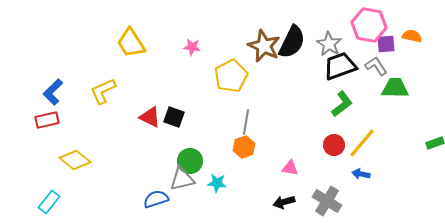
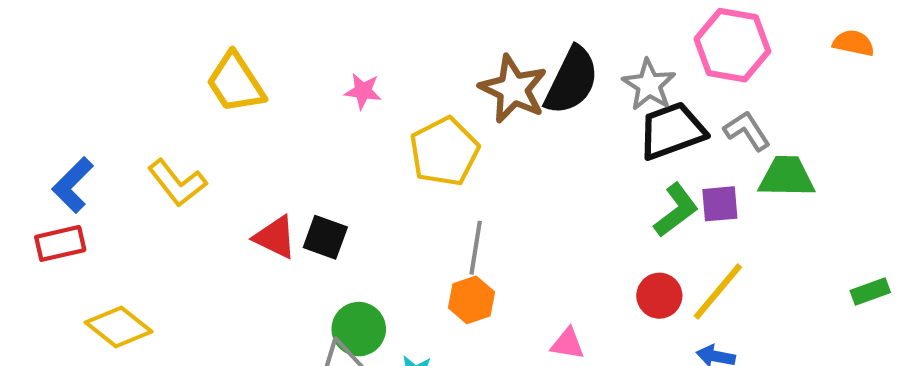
orange semicircle: (412, 36) -> (854, 43), moved
purple square: (386, 44) -> (720, 204), moved
yellow L-shape: (103, 91) -> (177, 183), turned -104

